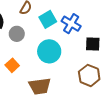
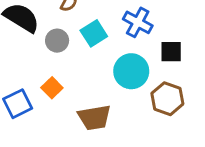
cyan square: (48, 19) -> (94, 33), moved
cyan circle: (49, 51) -> (131, 71), moved

